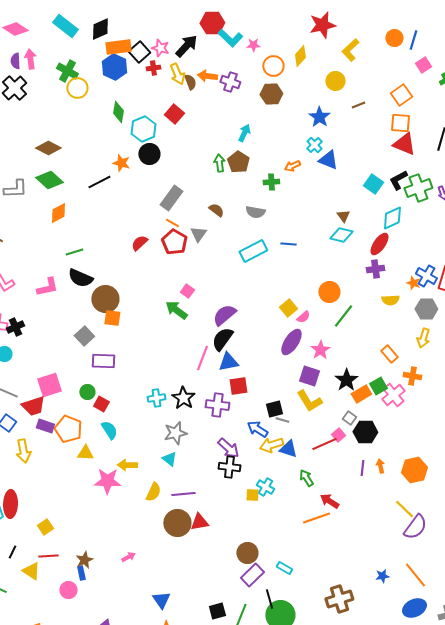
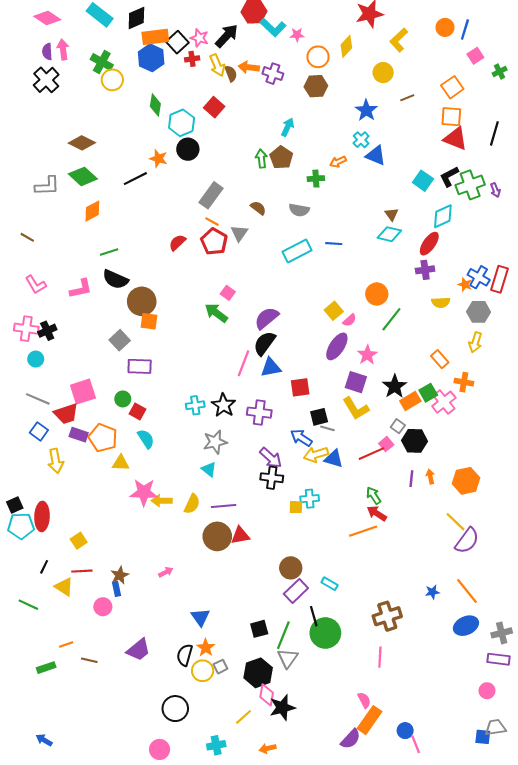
red square: (238, 386) -> (300, 387), moved
yellow arrow: (127, 465) -> (162, 501), moved
green arrow: (306, 478) -> (374, 495), moved
cyan cross: (265, 487) -> (310, 499), turned -36

